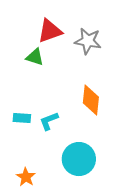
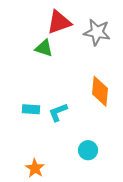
cyan circle: (79, 159) -> (88, 150), size x0.6

